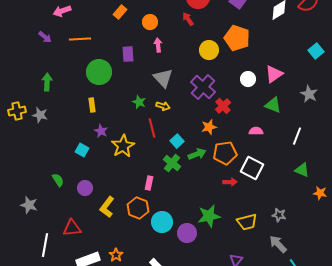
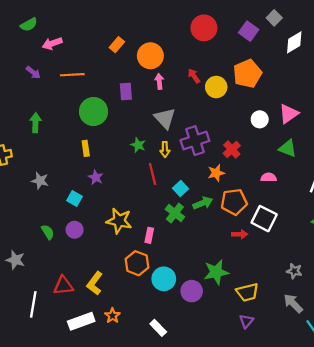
red arrow: (188, 19) -> (194, 76), moved
orange circle: (150, 22) -> (150, 56), size x1.5
orange pentagon: (237, 38) -> (247, 74), turned 30
purple cross: (203, 87) -> (195, 141), moved, turned 30
yellow arrow: (163, 106) -> (165, 149), turned 72
gray star: (40, 115) -> (40, 181), moved
yellow star: (123, 146) -> (119, 221), moved, turned -30
purple circle: (85, 188) -> (75, 230), moved
yellow L-shape: (107, 207) -> (95, 283), moved
yellow trapezoid: (247, 222) -> (247, 292), moved

